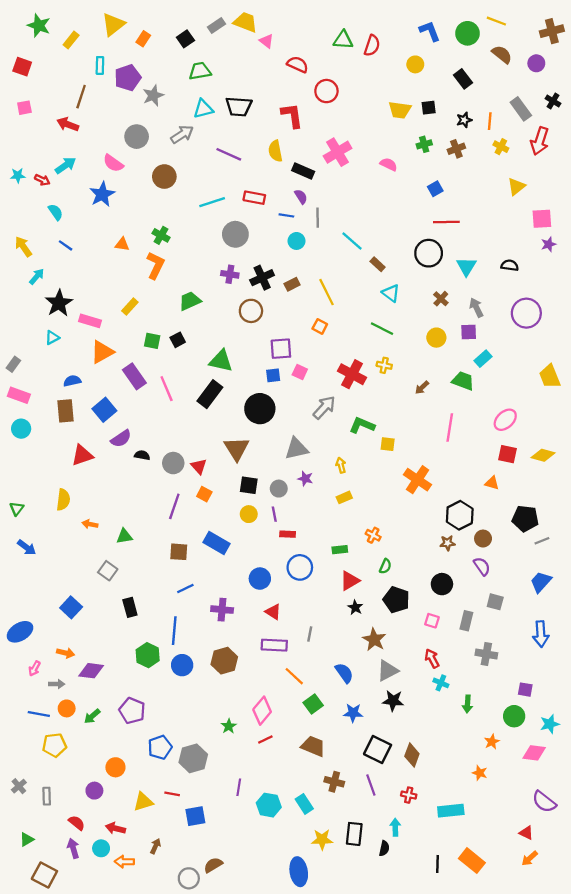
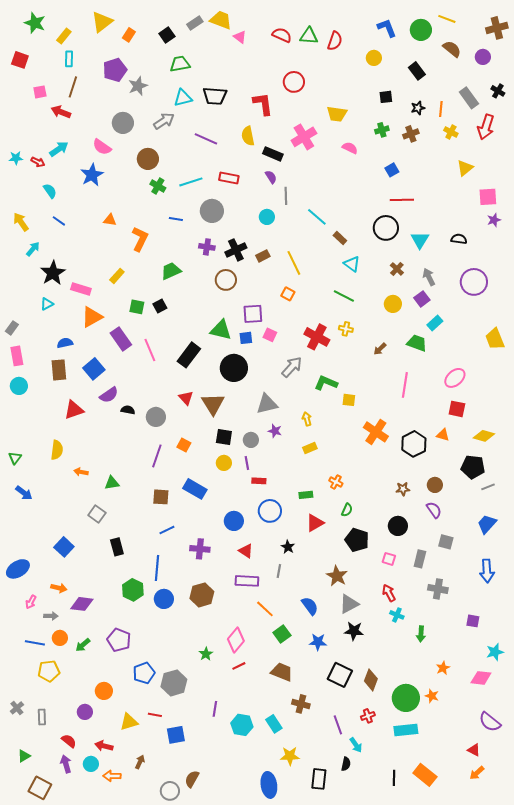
red semicircle: (298, 64) -> (282, 35), moved
cyan rectangle: (100, 66) -> (69, 59), moved
pink square: (24, 108) -> (40, 92), moved
yellow trapezoid: (400, 110) -> (337, 114), moved
blue line: (286, 215) -> (176, 219), moved
green cross: (161, 235) -> (158, 186), moved
purple square: (469, 332) -> (422, 299), turned -35
green triangle: (221, 361) -> (221, 330), moved
pink rectangle: (19, 395) -> (17, 356), turned 60
yellow diamond: (543, 455) -> (484, 436), moved
red triangle: (199, 466) -> (186, 398), moved
black hexagon: (460, 515) -> (414, 444), moved
black star: (355, 607) -> (288, 547), moved
green circle: (514, 716) -> (406, 698), moved, size x1.4
purple line: (371, 785) -> (338, 725), moved
red cross: (409, 795) -> (368, 716), turned -32
cyan arrow: (395, 827) -> (356, 745), turned 147
black rectangle: (354, 834) -> (319, 779), moved
brown semicircle: (213, 865) -> (192, 779), turned -30

